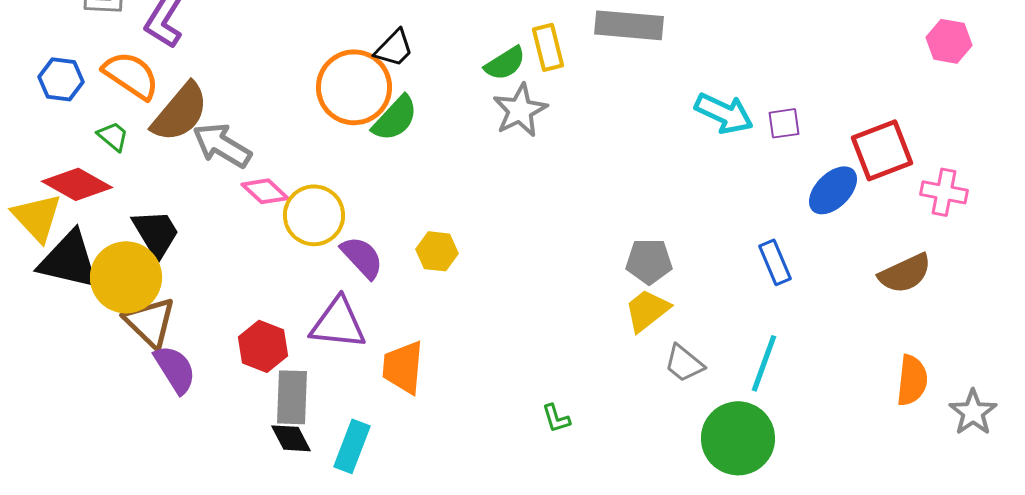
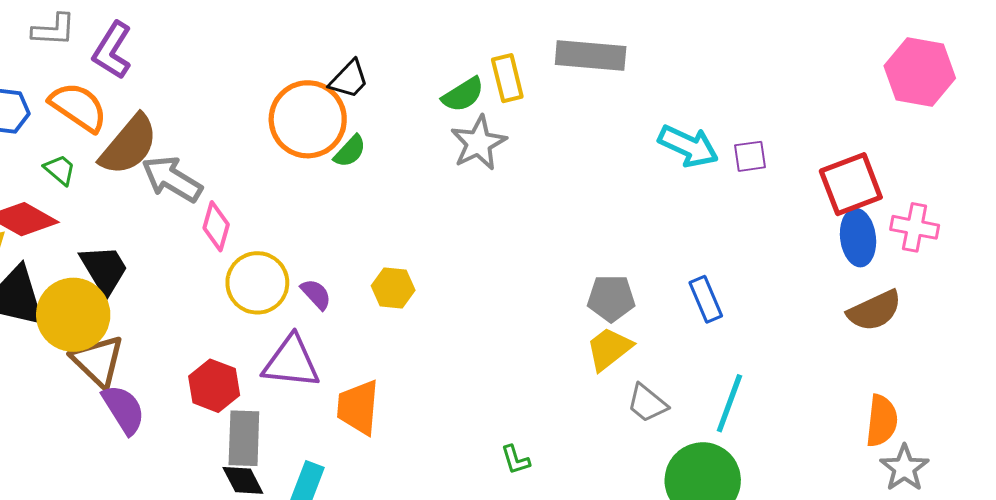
pink hexagon: (949, 41) -> (920, 72), size x1.5
green semicircle: (395, 118) -> (350, 151), size x0.7
blue ellipse: (833, 190) -> (858, 238), moved, turned -52
pink diamond: (265, 191) -> (216, 226), turned 63
yellow circle: (314, 215) -> (257, 283), moved
purple semicircle: (362, 257) -> (316, 294), size x0.7
blue rectangle: (775, 262) -> (706, 299), moved
gray star: (973, 412) -> (904, 468), moved

